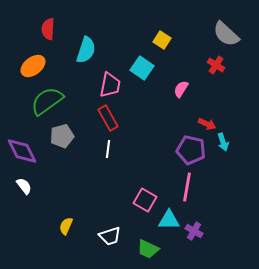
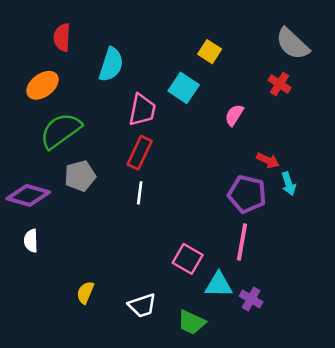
red rectangle: (108, 118) -> (140, 153), turned 55
purple diamond: (22, 151) -> (28, 195), turned -48
white semicircle: (24, 186) -> (31, 241), turned -144

